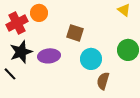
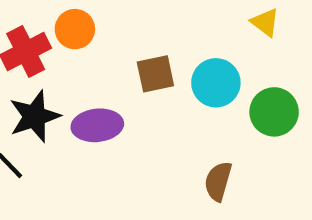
brown square: (75, 33) -> (155, 74), turned -30
cyan circle: (91, 59) -> (216, 83), moved

